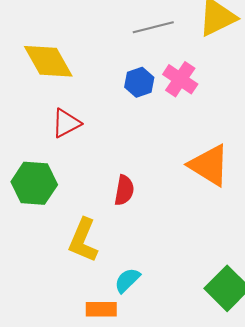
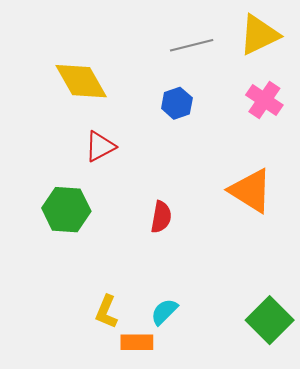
pink cross: (180, 79) -> (264, 100), moved
yellow L-shape: (83, 240) -> (106, 312), moved, size x0.7

